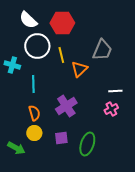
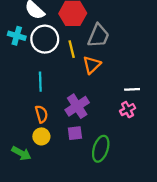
gray trapezoid: (102, 50) -> (98, 36), moved
cyan cross: (12, 65) -> (17, 36), moved
purple square: (61, 138) -> (75, 133), moved

